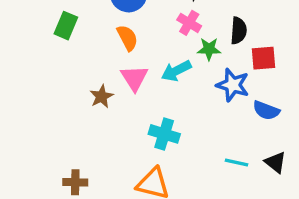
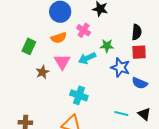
pink cross: (189, 23) -> (84, 30), moved
green rectangle: (66, 26) -> (29, 46), moved
black semicircle: (239, 31) -> (137, 32), moved
orange semicircle: (127, 38) -> (59, 38), turned 98

